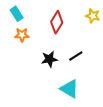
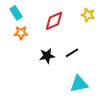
red diamond: (57, 22) -> (54, 21), turned 35
cyan triangle: (69, 89) -> (79, 84), moved, turned -42

